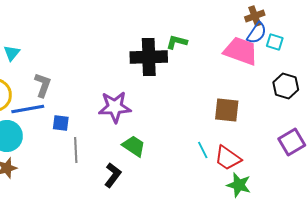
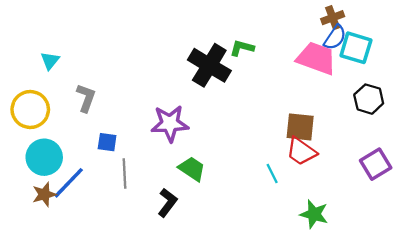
cyan square: (275, 42) -> (356, 48), size x1.6
black cross: (149, 57) -> (209, 65), turned 33
blue line: (28, 109) -> (69, 183), moved, turned -36
red trapezoid: (228, 158) -> (301, 151), moved

